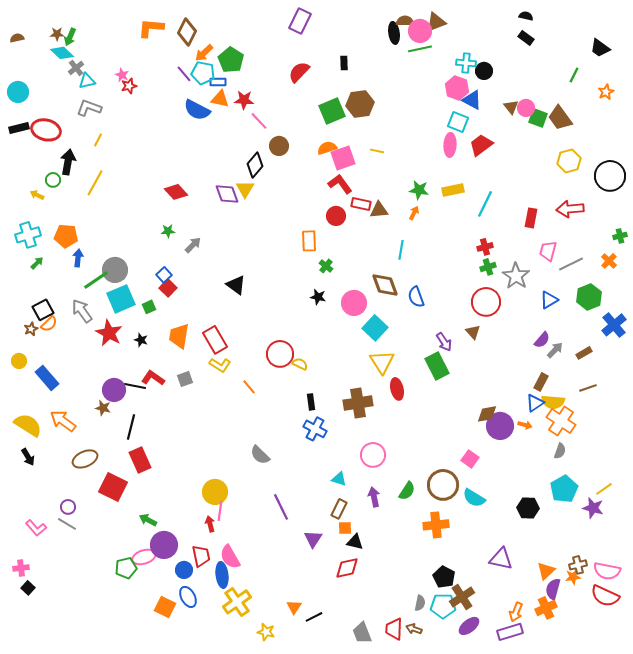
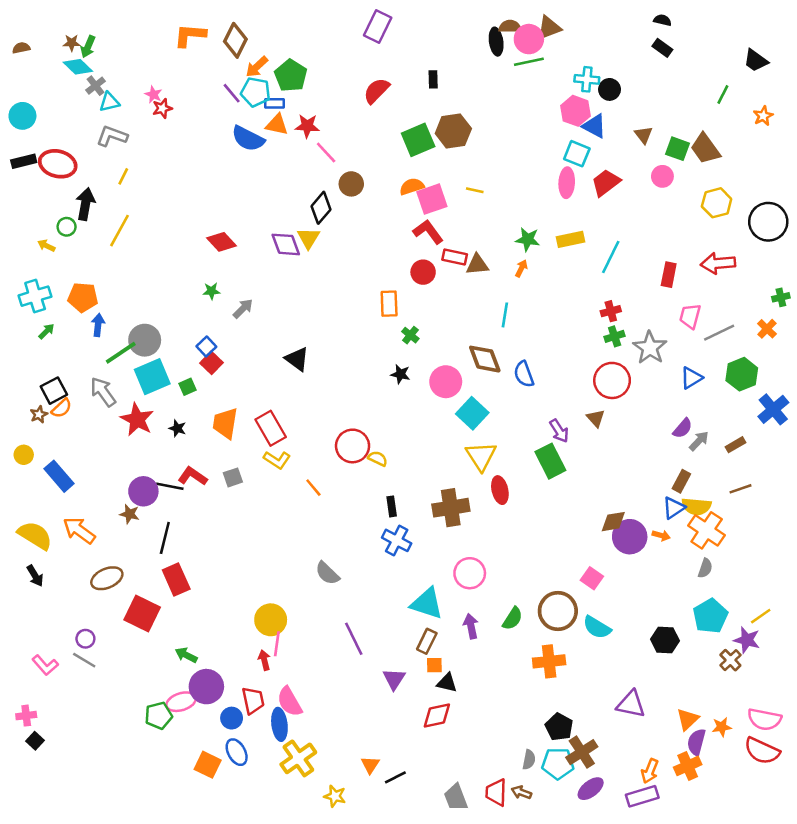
pink circle: (526, 108) -> (662, 176), moved
cyan triangle: (339, 479) -> (427, 603), size x1.8
brown cross: (578, 565) -> (730, 660), moved, turned -30

